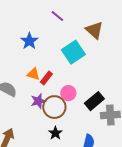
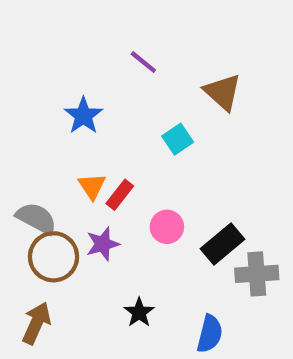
cyan square: (73, 52) -> (178, 139), size x0.6
orange triangle: (33, 74) -> (92, 186), turned 40
brown circle: (54, 107) -> (53, 257), moved

